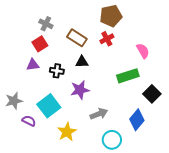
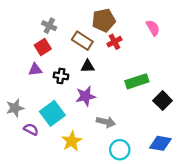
brown pentagon: (111, 16) -> (104, 20), moved
pink semicircle: (143, 51) -> (153, 28), moved
gray arrow: (99, 114) -> (106, 122), turned 36
blue diamond: (137, 120) -> (160, 143), moved, turned 60

